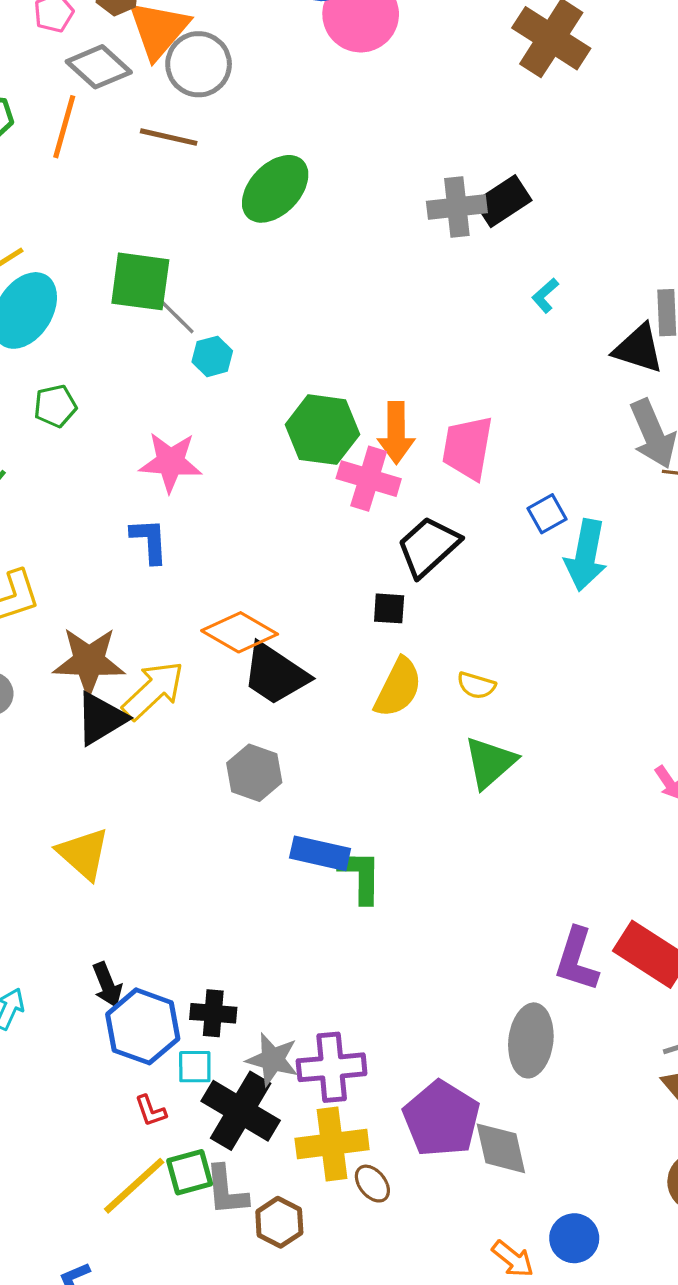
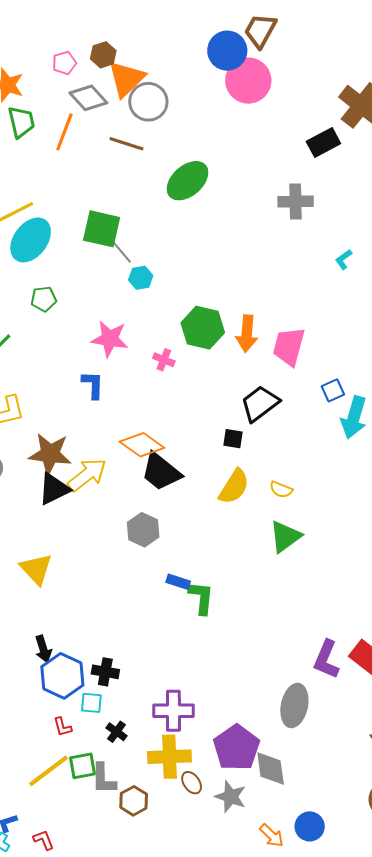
black rectangle: (503, 201) -> (323, 142), moved
pink cross: (369, 479) -> (164, 360), moved, size x0.6
blue rectangle: (320, 853) -> (178, 582), size x0.7
gray star: (273, 1059) -> (231, 797), moved
black cross: (241, 1111) -> (116, 732), size x0.5

